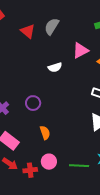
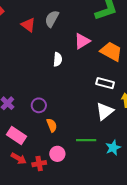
white semicircle: (55, 67) -> (58, 59), turned -64
purple circle: (33, 103) -> (39, 105), moved
green line: (79, 166) -> (86, 140), moved

